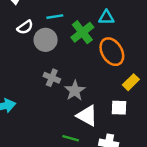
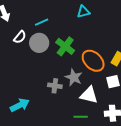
green cross: (82, 32) -> (65, 46), moved
orange ellipse: (112, 52) -> (93, 61), moved
gray cross: (52, 78) -> (55, 86), moved

